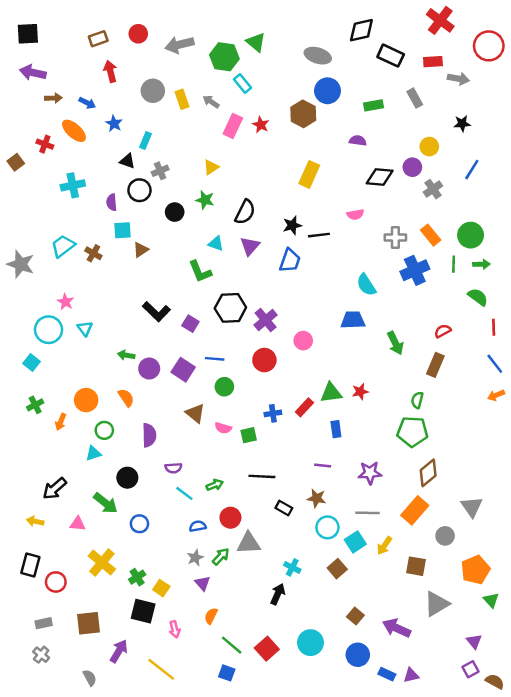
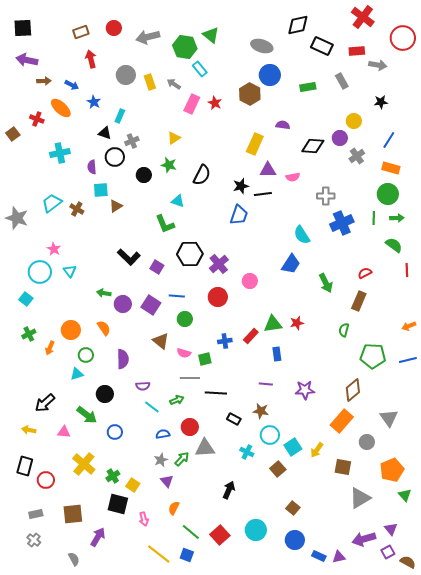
purple semicircle: (358, 141) -> (283, 125), moved
orange rectangle: (431, 235) -> (391, 168), moved, turned -36
purple triangle: (250, 246) -> (268, 170), moved, turned 48
blue trapezoid: (353, 320) -> (291, 264), turned 125
blue line: (495, 364) -> (408, 360), moved, turned -66
green pentagon: (412, 432) -> (373, 356), moved
gray line: (367, 513) -> (190, 378), moved
cyan cross: (292, 567) -> (247, 452), moved
purple arrow: (397, 628) -> (364, 539), moved, turned -40
yellow line: (161, 669) -> (159, 554), moved

